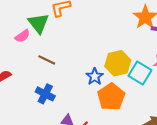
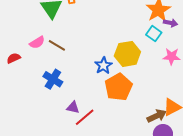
pink semicircle: (22, 36) -> (37, 42), moved
cyan square: (140, 73) -> (154, 34), moved, size x0.7

